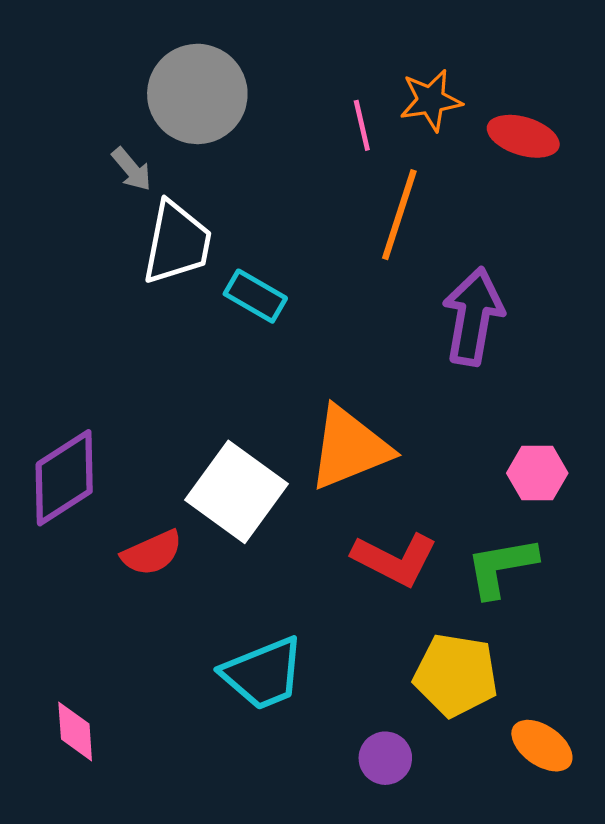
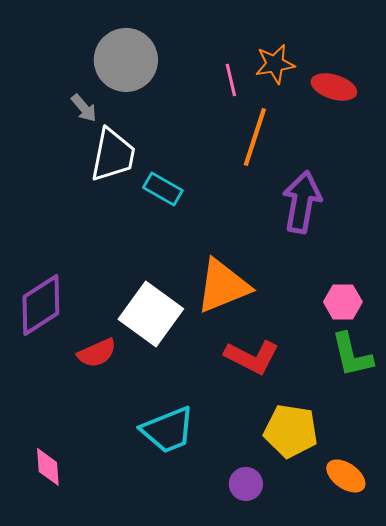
green L-shape: (501, 567) -> (352, 355), moved, turned -93

